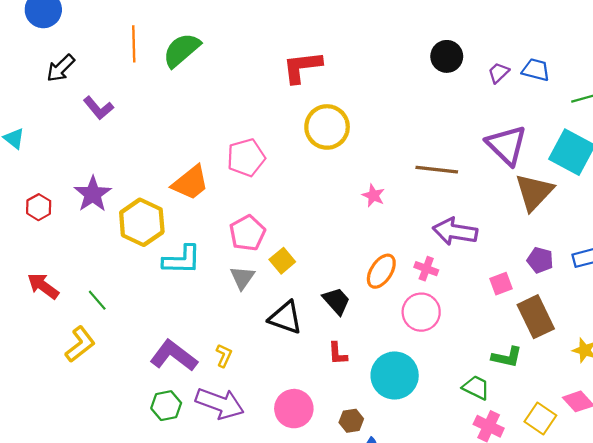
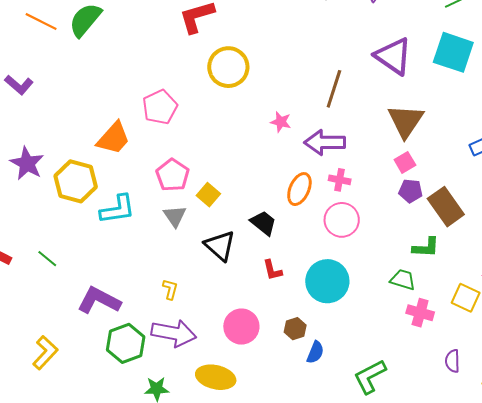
orange line: (134, 44) -> (41, 21), turned -52
brown line: (437, 170) -> (334, 89), turned -69
brown triangle: (534, 192) -> (406, 121), moved
purple arrow: (455, 232) -> (325, 142), moved
purple pentagon: (540, 260) -> (411, 191), moved
pink square: (501, 284) -> (405, 162), moved
black triangle: (285, 318) -> (220, 246), turned 32
yellow L-shape: (80, 344) -> (45, 353), moved
purple L-shape: (174, 356) -> (99, 300), moved
green hexagon: (166, 406) -> (126, 343), size x1.4

